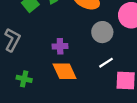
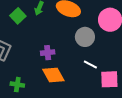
white line: (106, 63) -> (90, 64), turned 64

